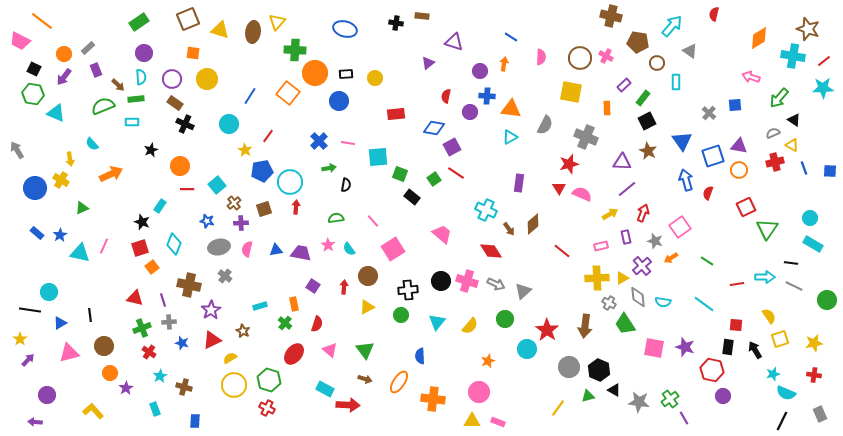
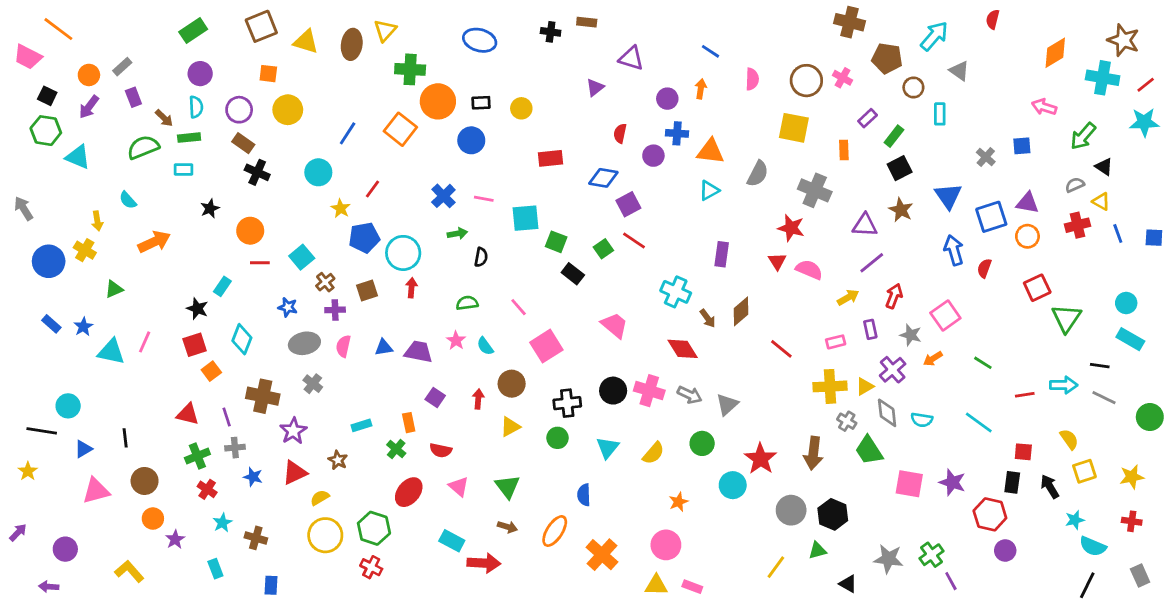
red star: (569, 164) -> (791, 228), turned 30
red semicircle: (317, 324) -> (441, 450), turned 84
purple arrow: (28, 360) -> (18, 532), moved
black triangle: (614, 390) -> (848, 584), moved
orange cross: (433, 399) -> (602, 555), turned 35

